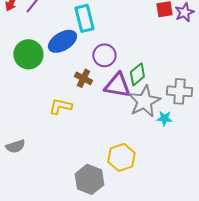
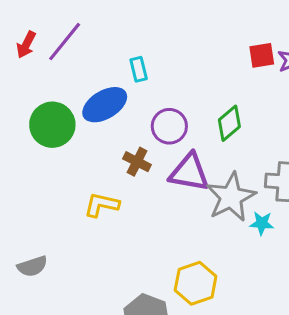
cyan rectangle: (84, 18) -> (139, 69), size x0.6
green diamond: (137, 74) -> (229, 123), moved

